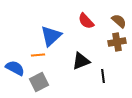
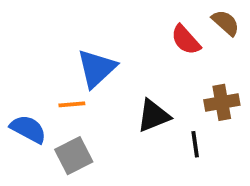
red semicircle: (86, 21) -> (186, 40), moved
brown semicircle: (119, 21) -> (226, 23), moved
brown cross: (117, 42) -> (222, 102), moved

